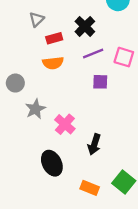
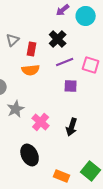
gray triangle: (37, 19) -> (13, 40), moved
red rectangle: (54, 38) -> (32, 49), turned -64
black arrow: (94, 144) -> (72, 127), moved

